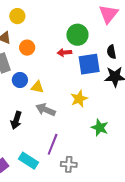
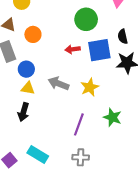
red arrow: (64, 52) -> (73, 49), moved
yellow triangle: (37, 87) -> (28, 88), moved
gray arrow: (46, 110) -> (58, 83), moved
purple line: (53, 144) -> (79, 124), moved

